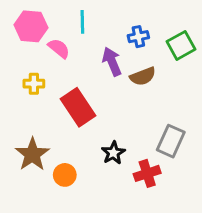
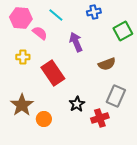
cyan line: (82, 22) -> (56, 15), turned -49
blue cross: (138, 37) -> (94, 12), moved
brown semicircle: (143, 76) -> (107, 64), moved

